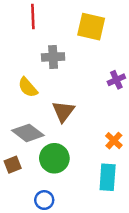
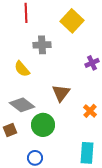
yellow square: (91, 27) -> (72, 21), turned 30
brown triangle: (63, 111) -> (61, 93), moved
cyan rectangle: (108, 177) -> (87, 153), moved

